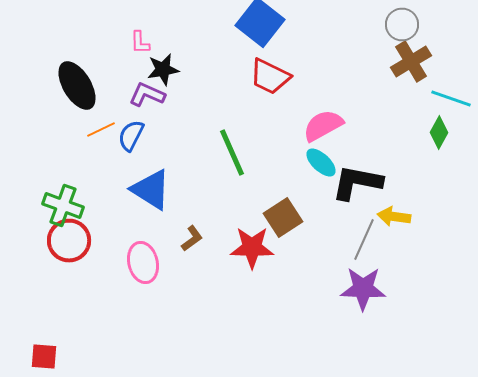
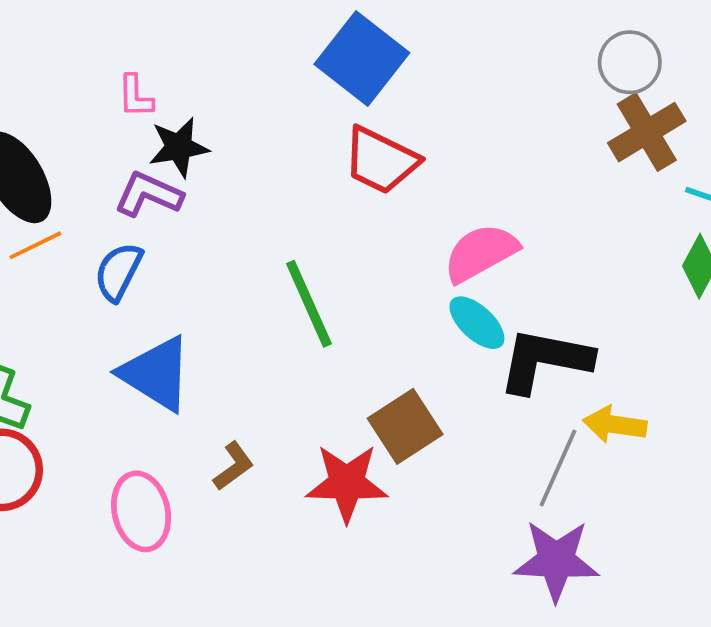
orange line: (101, 130) -> (35, 245), moved

